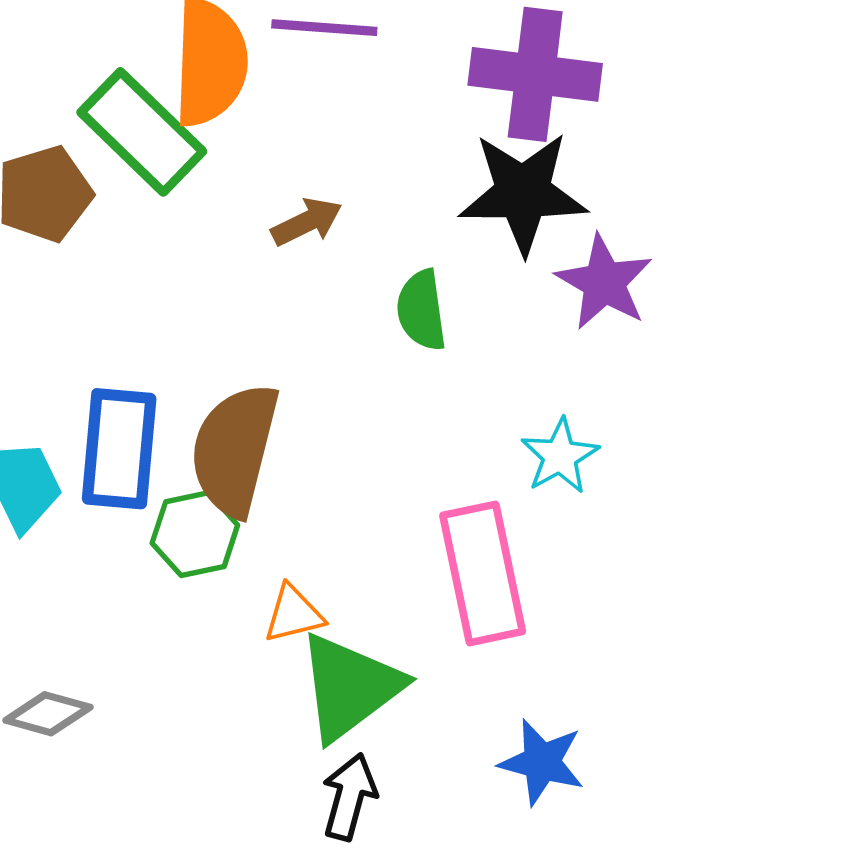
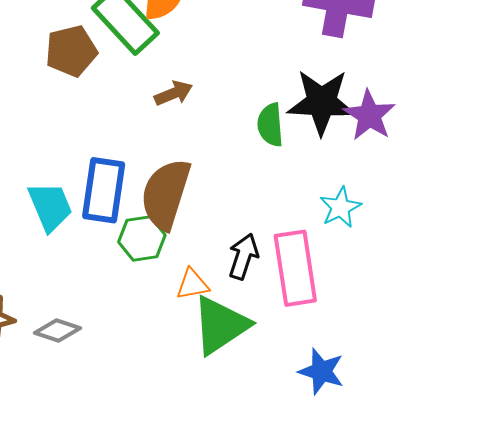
black star: (523, 193) -> (322, 102), moved
brown arrow: (307, 222) -> (174, 93), moved
black arrow: (349, 797) -> (243, 257), moved

